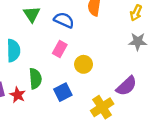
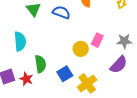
gray star: (138, 42) -> (124, 41), moved
pink rectangle: (60, 49) -> (97, 40), moved
yellow cross: (102, 107) -> (87, 83), moved

